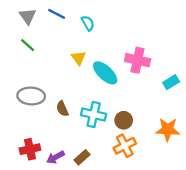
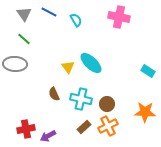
yellow triangle: (79, 58) -> (68, 67), moved
pink cross: (138, 60) -> (119, 17), moved
cyan rectangle: (171, 82) -> (148, 71), turned 64
gray ellipse: (31, 96) -> (15, 64), moved
brown rectangle: (82, 157) -> (84, 127), moved

